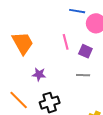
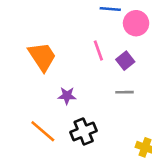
purple square: (85, 51) -> (125, 61), turned 32

